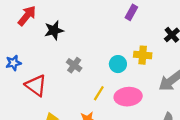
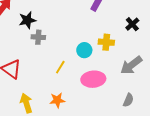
gray cross: (74, 65) -> (38, 37), moved, turned -32
yellow line: (99, 93) -> (60, 67), moved

